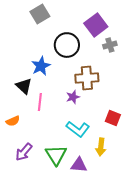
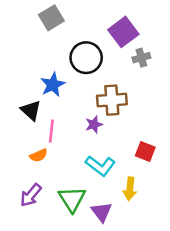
orange semicircle: (13, 121) -> (39, 155), moved
purple triangle: (79, 165) -> (102, 212), turned 48

